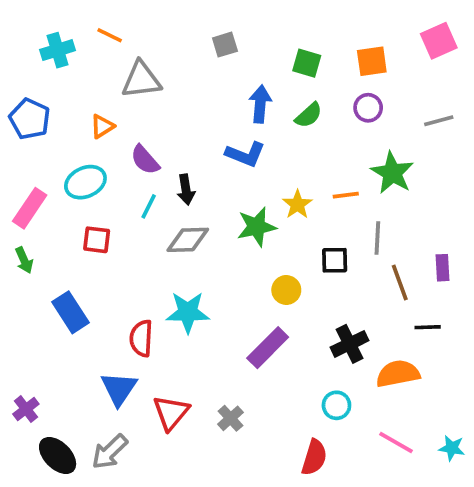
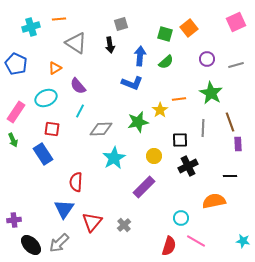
orange line: (110, 35) -> (59, 19), turned -32
orange square: (372, 61) -> (189, 28), moved, turned -30
gray triangle: (141, 80) -> (76, 43), turned 40
purple circle: (368, 108) -> (207, 59), moved
black arrow: (186, 190) -> (110, 45), moved
orange line: (346, 195) -> (179, 99), moved
brown line: (400, 283) -> (230, 122), moved
blue rectangle: (71, 312) -> (43, 154), moved
cyan star: (188, 312) -> (114, 158), moved, turned -30
black cross: (350, 344) -> (188, 166), moved
purple cross: (26, 409) -> (14, 220), turned 32
pink line: (396, 442) -> (196, 241), moved

